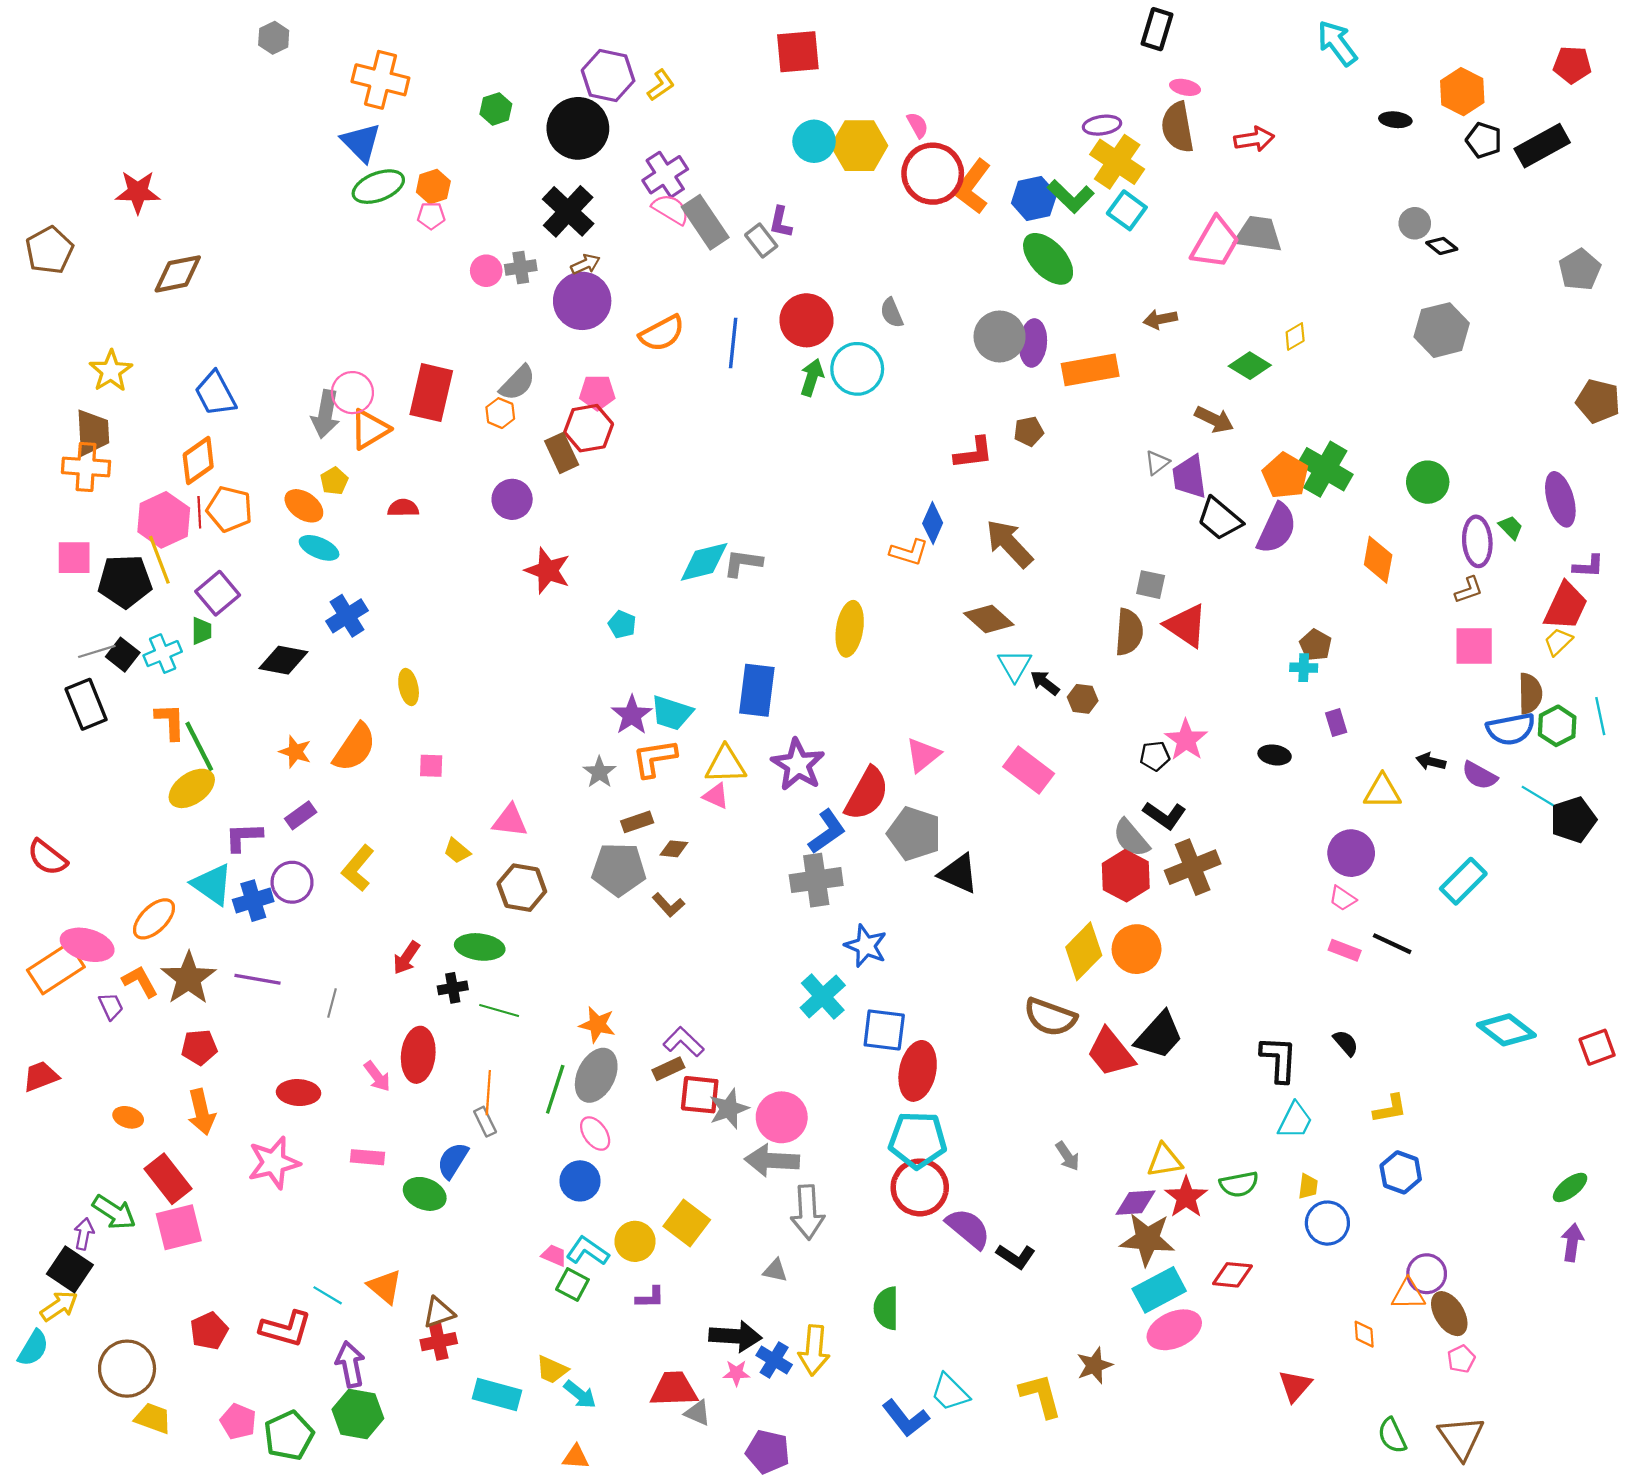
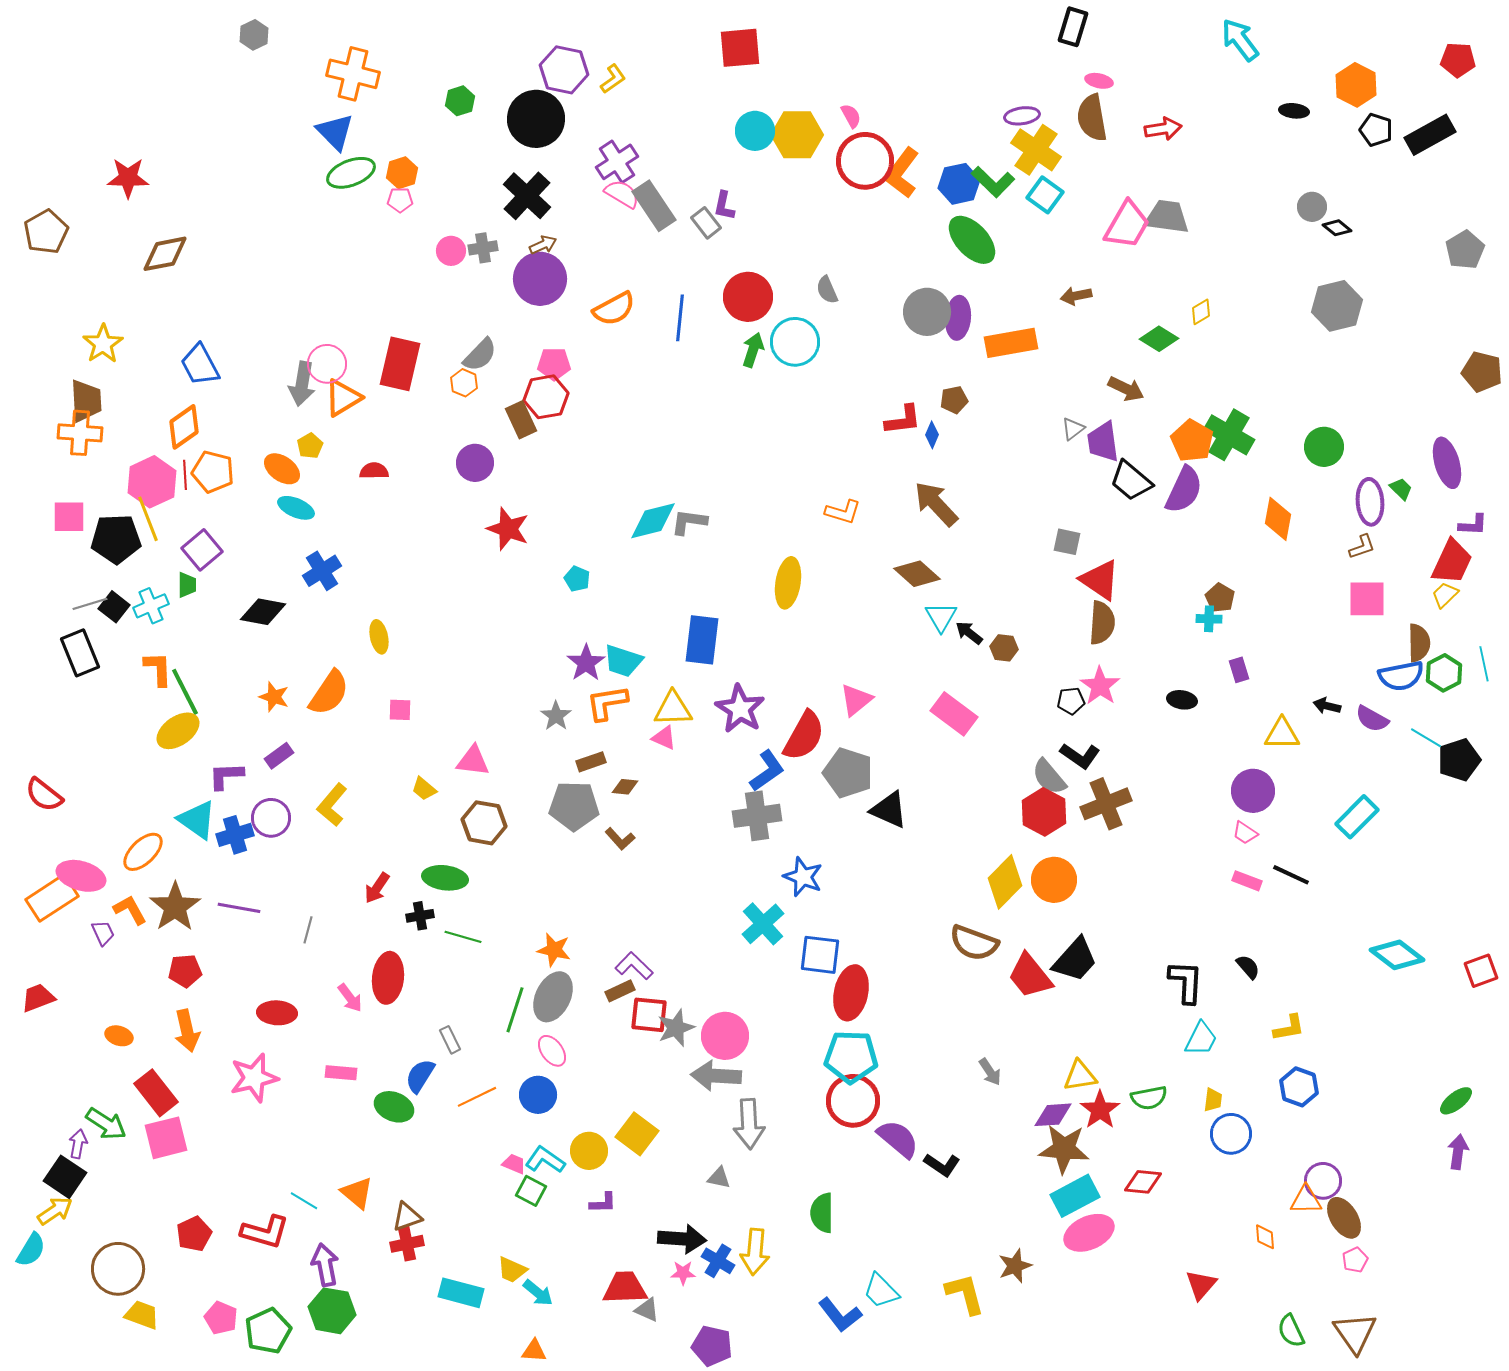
blue diamond: (933, 523) -> (932, 435), moved, size x0.7
brown semicircle: (1129, 632) -> (1102, 623), moved
orange line: (488, 1093) -> (477, 1097), moved, turned 60

